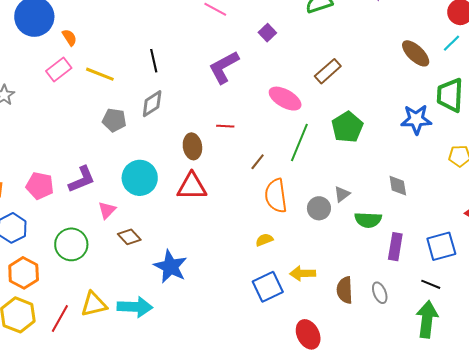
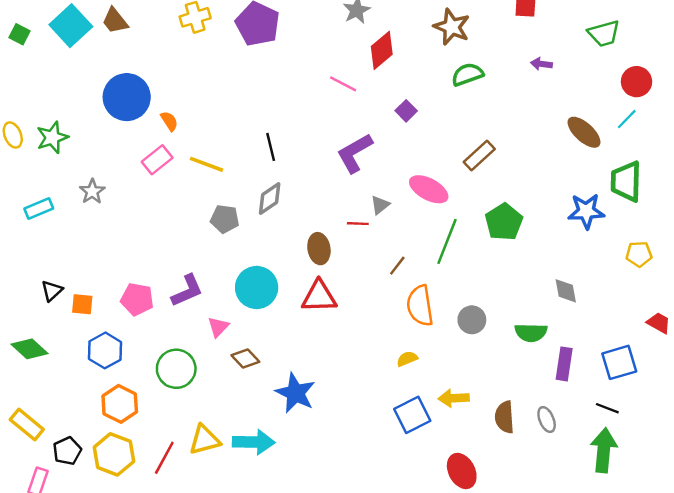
gray triangle: (342, 194) -> (380, 205), moved

